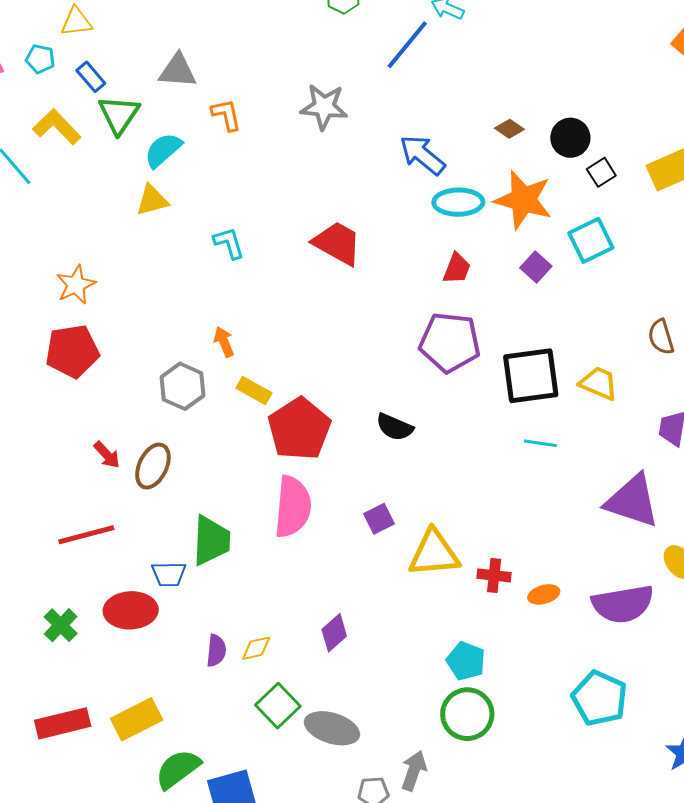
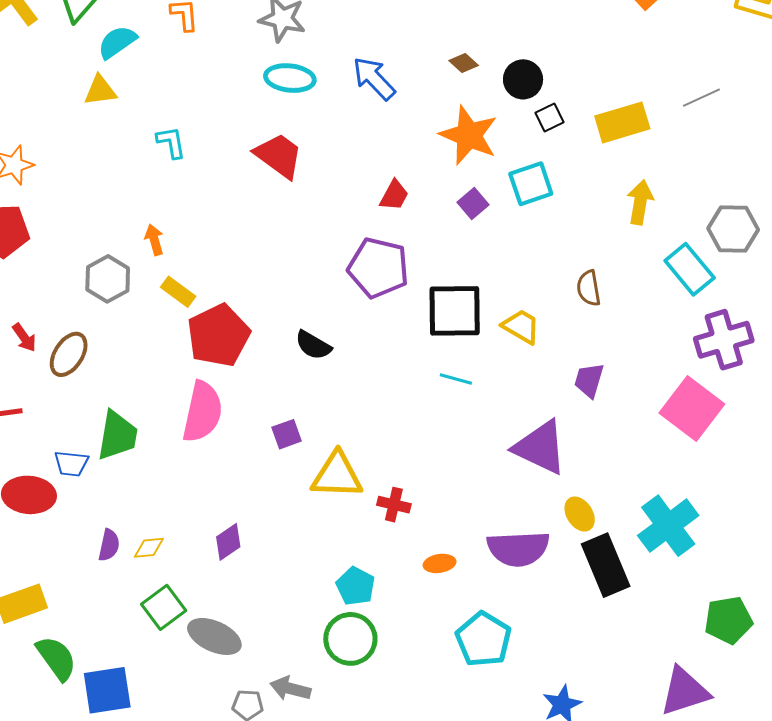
cyan ellipse: (458, 202) -> (290, 78), moved
orange ellipse: (544, 594) -> (440, 563), moved
green semicircle: (178, 769) -> (56, 658), turned 84
gray arrow: (414, 771) -> (290, 689), turned -102

